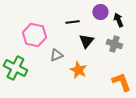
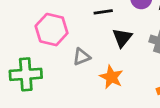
green cross: (15, 68) -> (26, 74), turned -30

